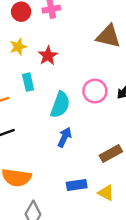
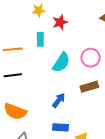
blue arrow: (64, 137) -> (59, 100), moved
brown rectangle: (111, 154) -> (89, 87), moved

